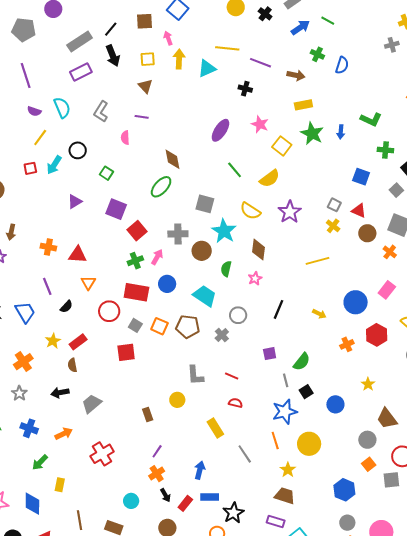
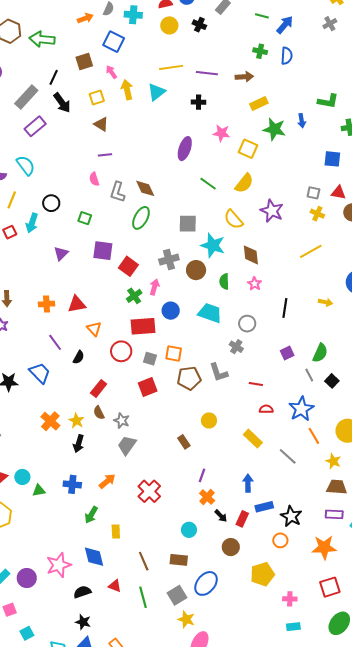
blue arrow: (300, 27) -> (285, 25), moved
gray L-shape: (101, 112) -> (117, 192), moved
yellow semicircle: (250, 211) -> (234, 219), turned 30
brown pentagon: (188, 327) -> (189, 378), moved
yellow star: (53, 341) -> (76, 421), moved
gray L-shape: (195, 375) -> (219, 372), moved
gray star: (19, 393) -> (122, 421), moved
black arrow: (60, 393) -> (79, 444), moved, turned -48
blue star: (285, 412) -> (301, 409), moved

